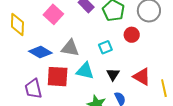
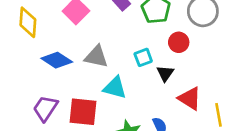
black triangle: (113, 74) -> (165, 73), moved
red square: (58, 77) -> (83, 112), moved
purple trapezoid: (33, 89) -> (45, 108), turned 45

